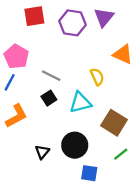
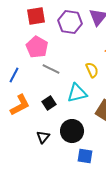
pink pentagon: (16, 57) -> (37, 47), moved
black square: (49, 98) -> (49, 103), moved

